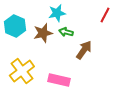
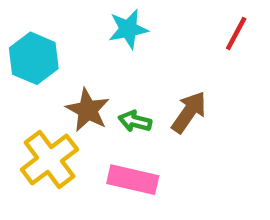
green arrow: (66, 32) -> (135, 121), moved
brown star: (43, 33) -> (88, 110), moved, turned -30

